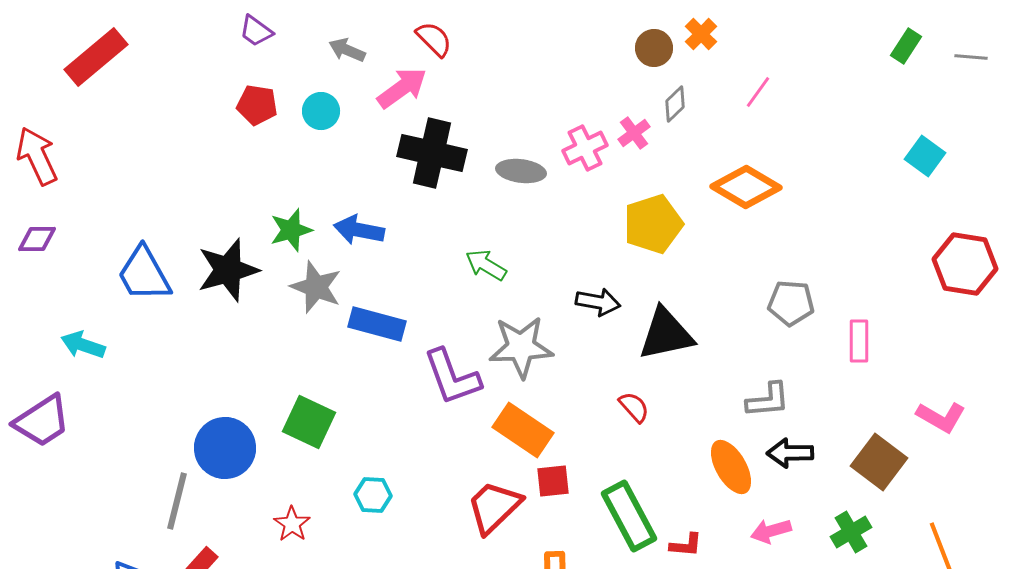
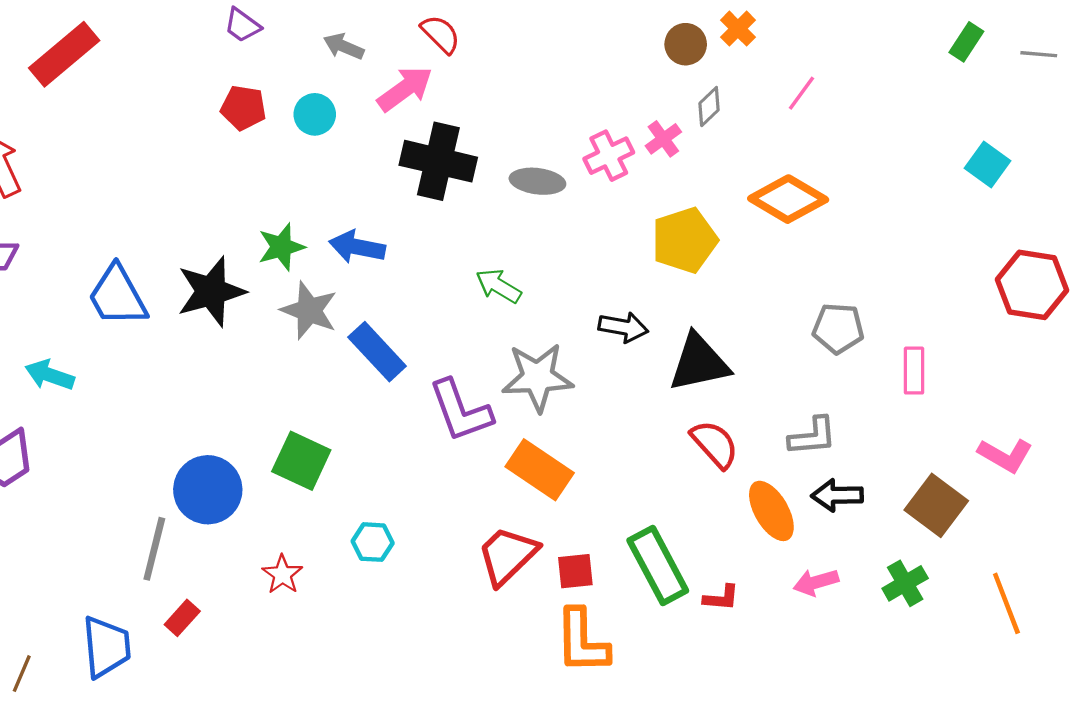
blue rectangle: (377, 324) -> (377, 352), turned 32
red semicircle: (634, 407) -> (715, 444), moved, size x1.4
red square: (553, 481) -> (575, 571), moved

